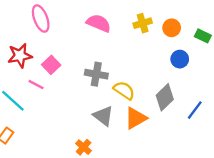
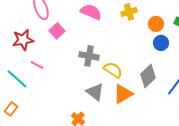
orange circle: (172, 28) -> (156, 24), moved
pink square: (51, 65) -> (57, 31), moved

